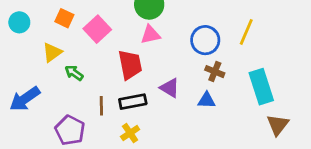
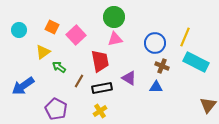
cyan rectangle: (261, 87) -> (196, 62), moved, turned -45
brown line: (101, 106) -> (79, 81), moved, turned 32

